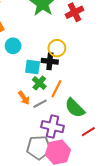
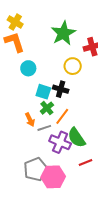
yellow circle: (57, 48) -> (73, 66), moved
purple cross: (52, 127) -> (60, 142), moved
gray pentagon: (39, 148) -> (36, 169), turned -30

